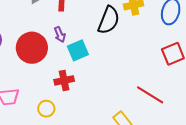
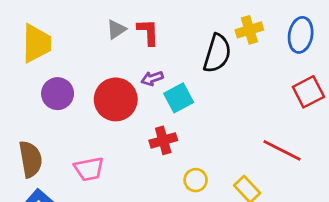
purple arrow: (60, 34) -> (152, 78), turned 98
yellow circle: (46, 109) -> (196, 180), moved

